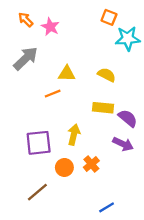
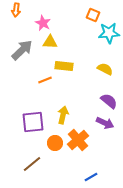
orange arrow: (26, 20) -> (16, 10), moved, turned -128
yellow triangle: (67, 74) -> (50, 42), moved
yellow semicircle: (107, 75) -> (105, 69), moved
yellow rectangle: (103, 108) -> (64, 66), moved
orange cross: (91, 164) -> (78, 140), size x1.5

